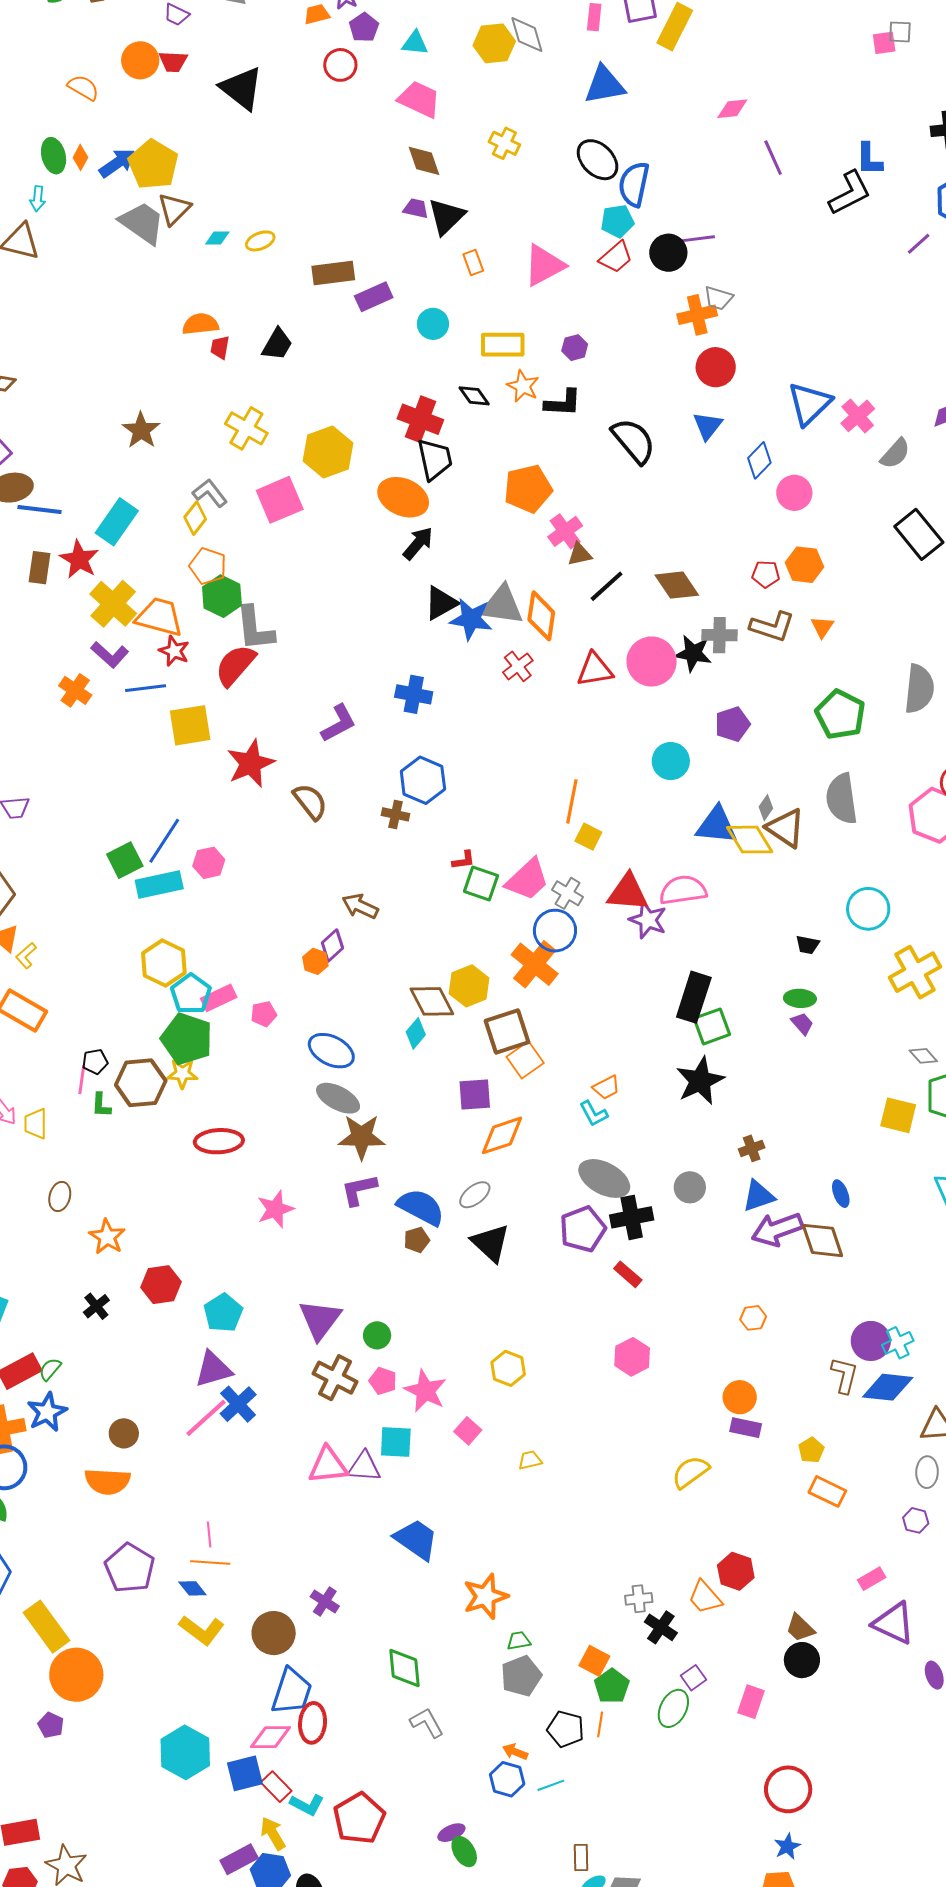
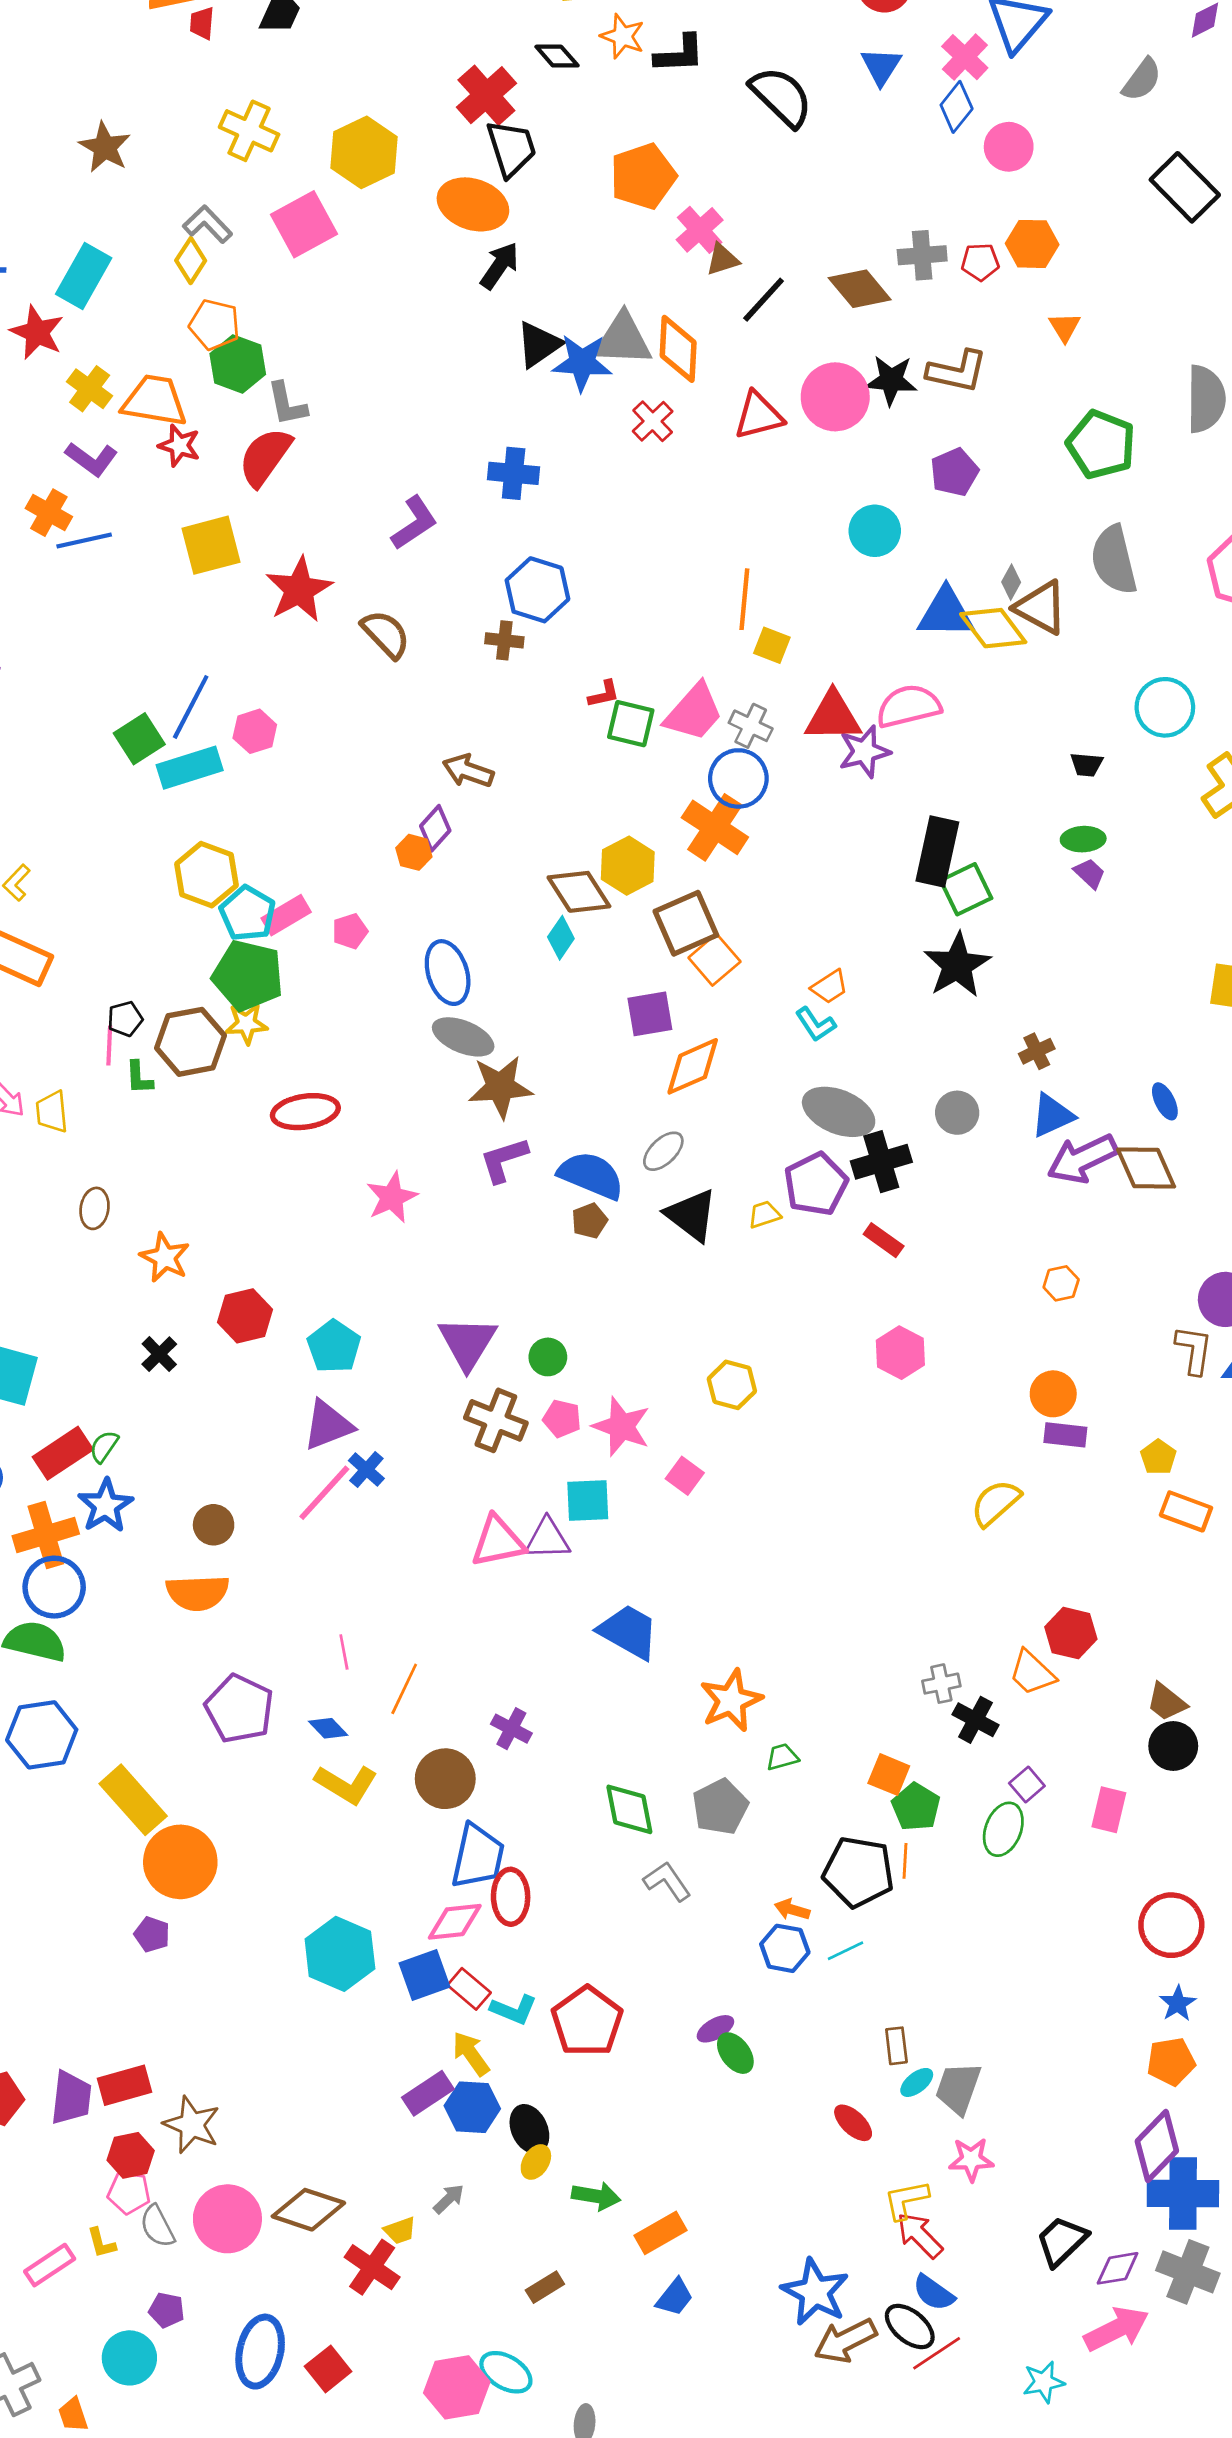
pink cross: (858, 416) -> (965, 57), moved
red cross: (420, 419) -> (486, 95), turned 33
yellow cross: (113, 604) -> (90, 389), size x0.7
brown L-shape: (772, 627) -> (957, 371), moved
gray L-shape: (255, 628) -> (287, 404), size x0.7
gray cross: (719, 635) -> (922, 255), moved
blue line: (146, 688) -> (84, 540), moved
purple star: (648, 920) -> (864, 752), turned -30
blue ellipse: (331, 1051) -> (448, 973), turned 51
blue cross: (238, 1404) -> (366, 1470), size x0.7
yellow trapezoid: (530, 1460) -> (764, 1215), moved
orange line: (210, 1563) -> (404, 1689), moved, turned -63
gray pentagon: (521, 1676) -> (720, 1807), moved
black pentagon: (566, 1729) -> (858, 1872), size x1.4

